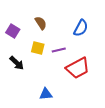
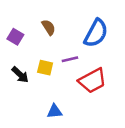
blue semicircle: (81, 28) -> (96, 33), size x1.4
yellow square: (38, 48) -> (45, 68), moved

